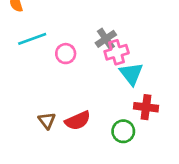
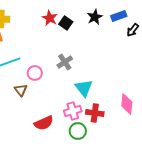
pink cross: (117, 52) -> (73, 111), moved
brown triangle: (47, 121) -> (21, 90), moved

